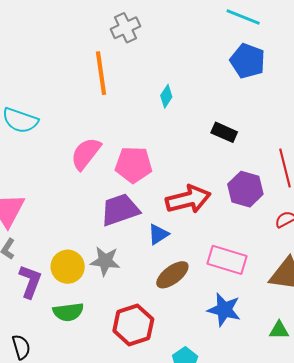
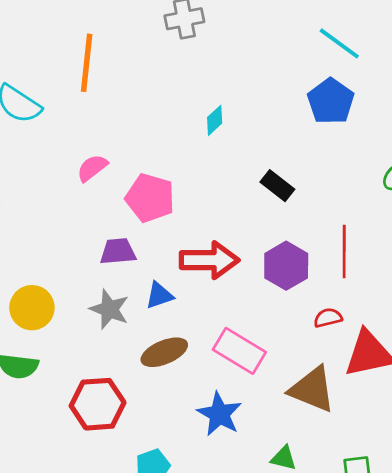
orange line: (101, 73) -> (87, 63), moved
pink semicircle: (86, 154) -> (92, 168), size x0.7
purple trapezoid: (120, 210) -> (118, 251), size x0.7
gray star: (105, 261) -> (109, 309), moved

